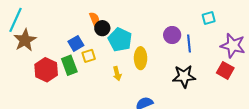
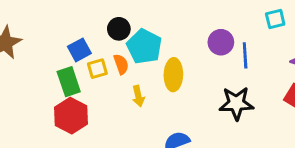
orange semicircle: (95, 19) -> (121, 64), moved
red hexagon: (46, 70) -> (71, 116), moved

